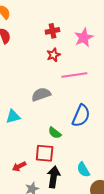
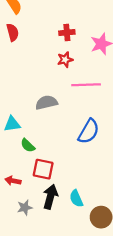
green semicircle: (55, 133) -> (28, 145), moved
red arrow: (19, 166) -> (13, 181), turned 32
cyan semicircle: (83, 170) -> (76, 198), moved

